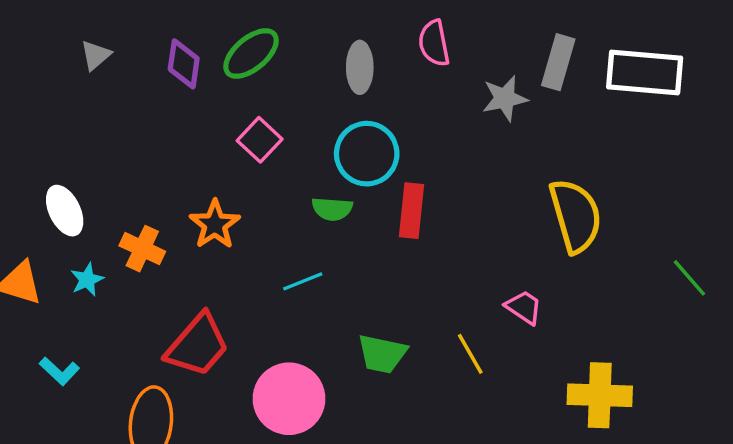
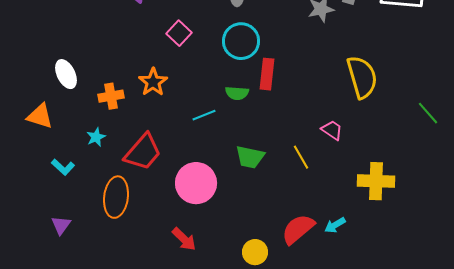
green semicircle: (332, 209) -> (237, 93), moved
orange cross: (142, 249) -> (111, 96), turned -35
cyan star: (87, 280) -> (96, 137), moved

